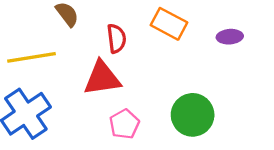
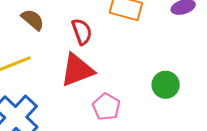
green circle: (193, 115) -> (166, 85), size x0.7

